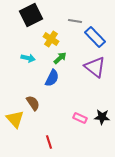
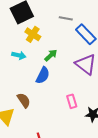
yellow cross: (51, 39) -> (33, 34), moved
pink rectangle: (80, 118) -> (72, 101), moved, turned 48

